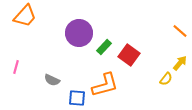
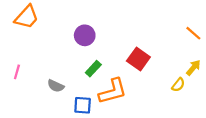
purple circle: (79, 33) -> (85, 35), size x0.7
green rectangle: (104, 47) -> (93, 69), moved

